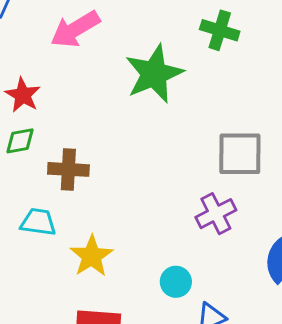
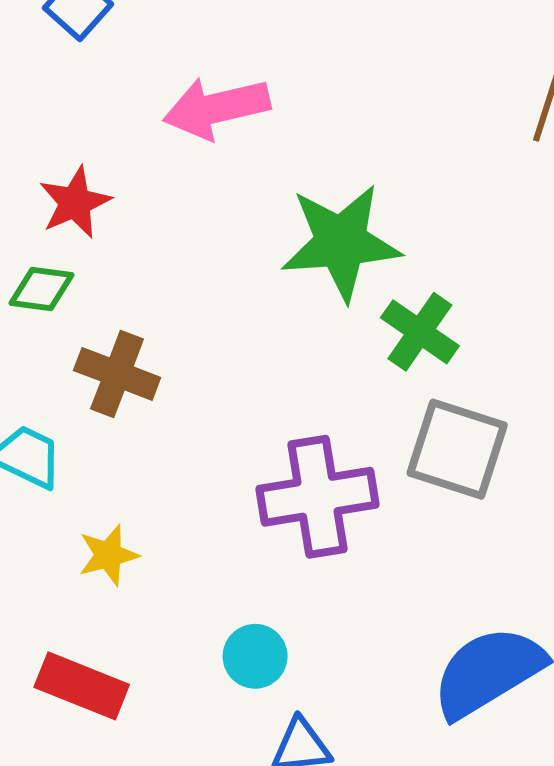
green cross: (220, 30) -> (420, 332), moved
purple cross: (216, 214) -> (317, 497), moved, size x1.4
yellow star: (92, 256) -> (108, 555), size x0.7

